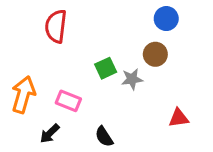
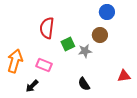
red semicircle: (56, 26) -> (47, 28), moved
red triangle: (179, 118) -> (124, 76), moved
black semicircle: (104, 137) -> (84, 84), moved

